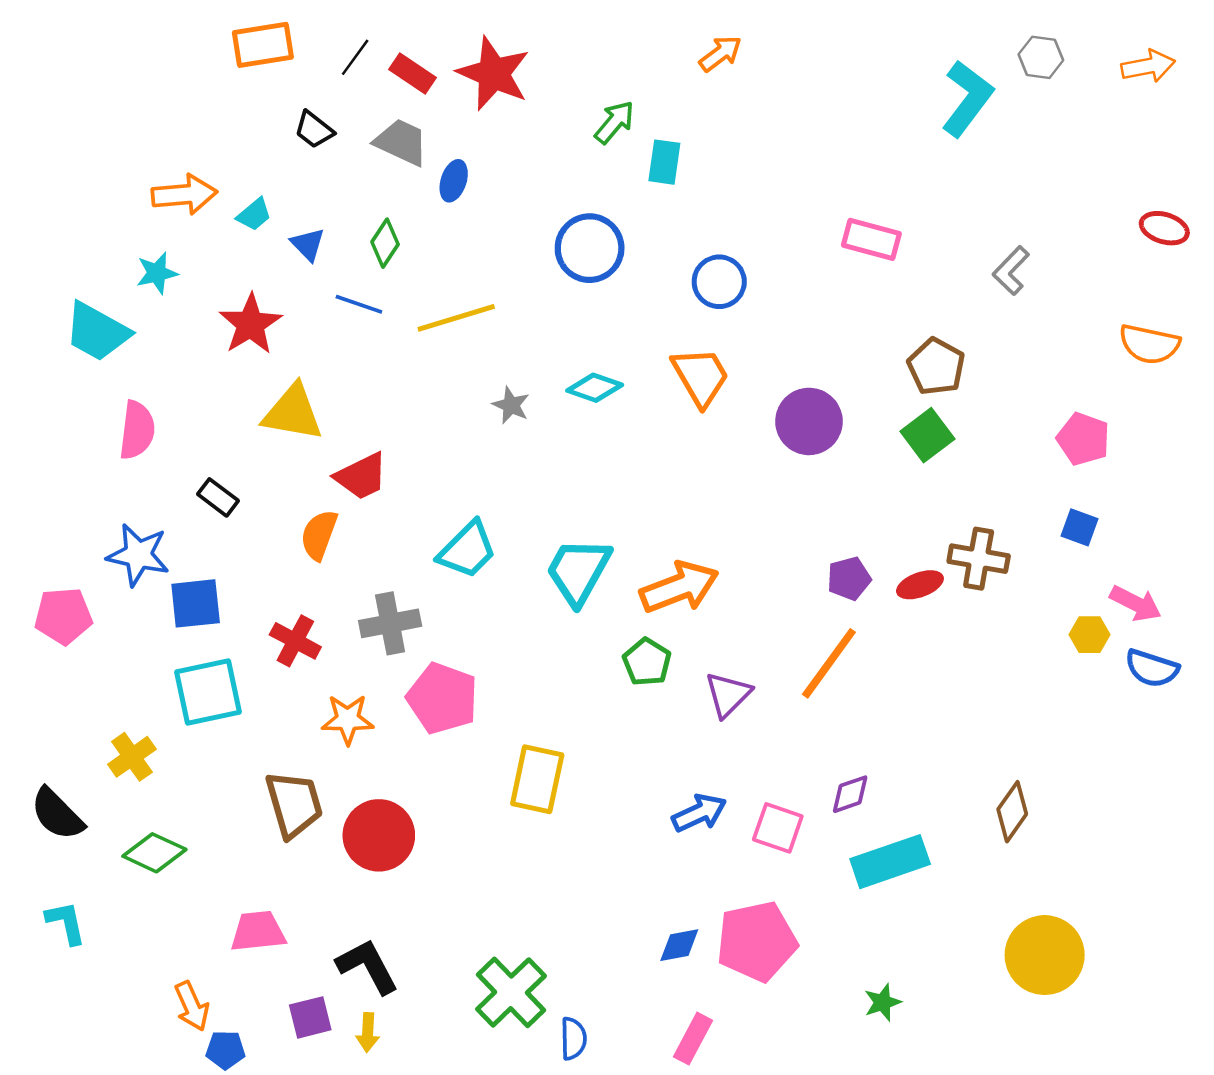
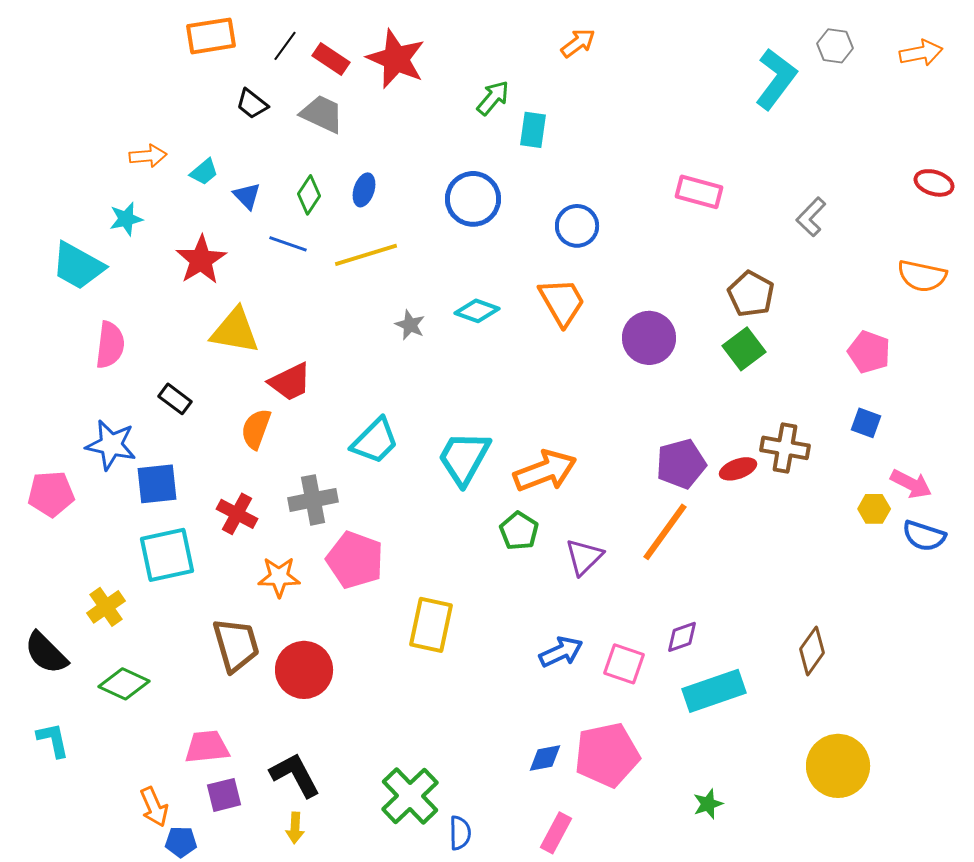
blue ellipse: (454, 181) -> (364, 190), moved
orange arrow: (184, 195) -> (148, 156), size x0.7
purple pentagon: (849, 579) -> (681, 464), size x1.4
purple square: (310, 1017) -> (224, 795), moved

